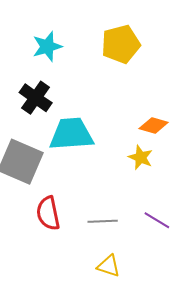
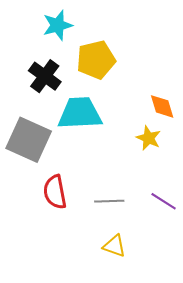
yellow pentagon: (121, 44) -> (96, 60), moved
orange diamond: (154, 125) -> (162, 106), turned 56

